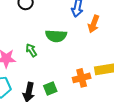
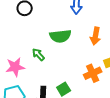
orange arrow: (94, 24) -> (95, 36), moved

